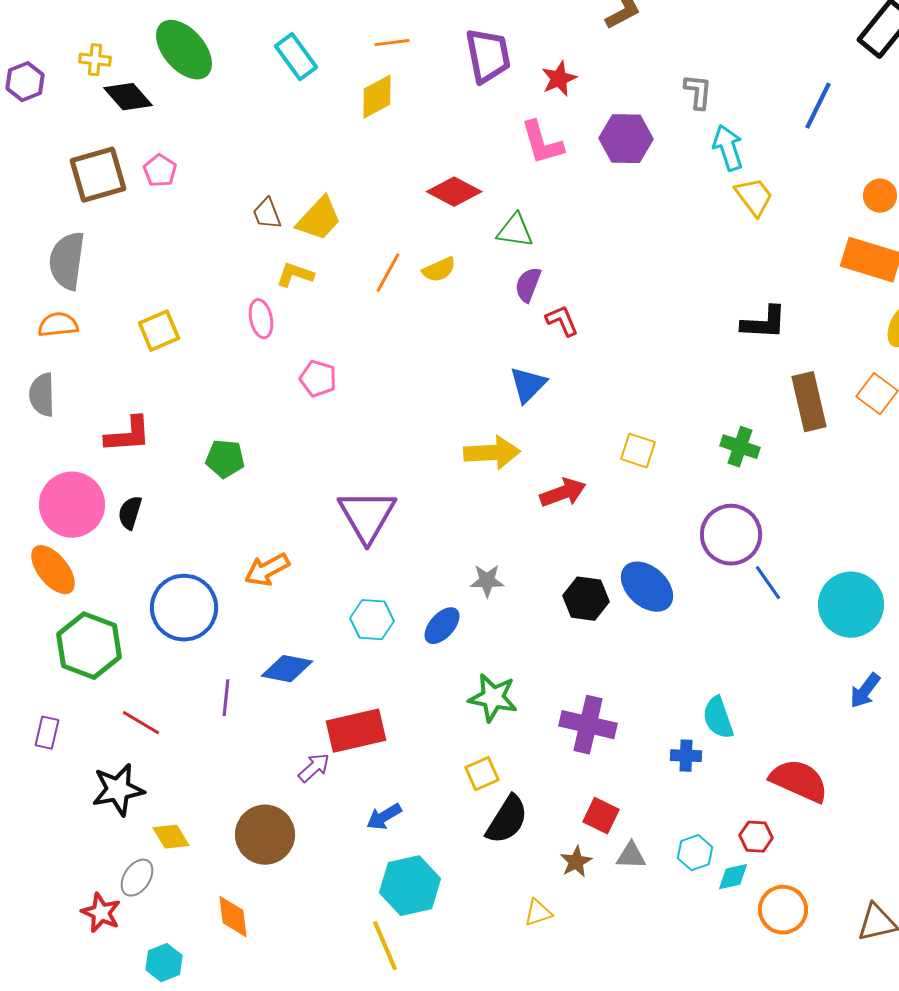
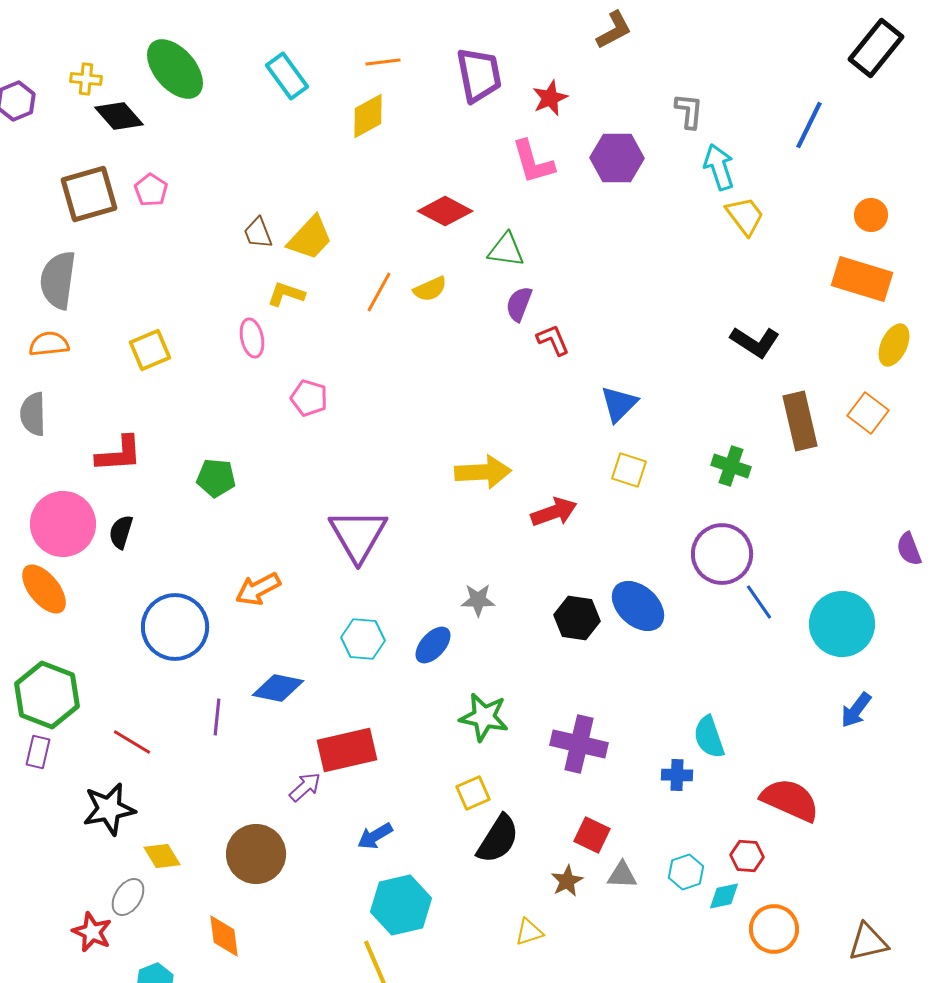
black L-shape: (764, 323) -> (755, 342), turned 30
blue triangle: (528, 385) -> (619, 404), moved
green hexagon: (89, 646) -> (47, 695), moved

